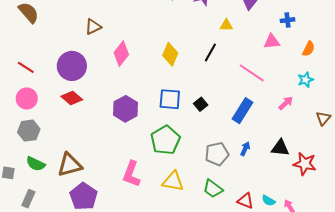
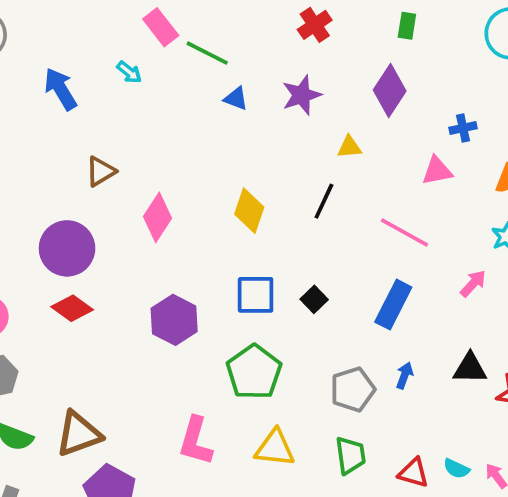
green trapezoid: (213, 189) -> (350, 455), turned -130

